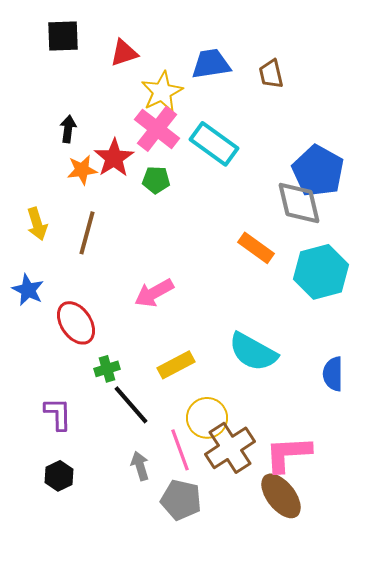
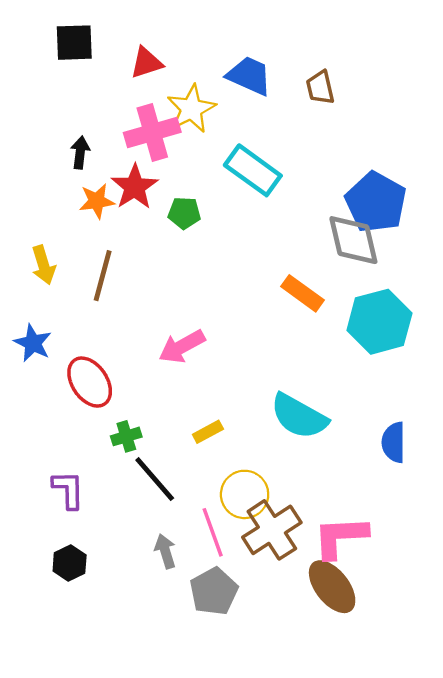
blue trapezoid: (211, 64) -> (249, 76), turned 33
pink cross: (157, 129) -> (152, 132), moved, turned 36
yellow rectangle: (176, 365) -> (208, 432), size x0.7
gray pentagon: (181, 500) -> (214, 591), turned 30

